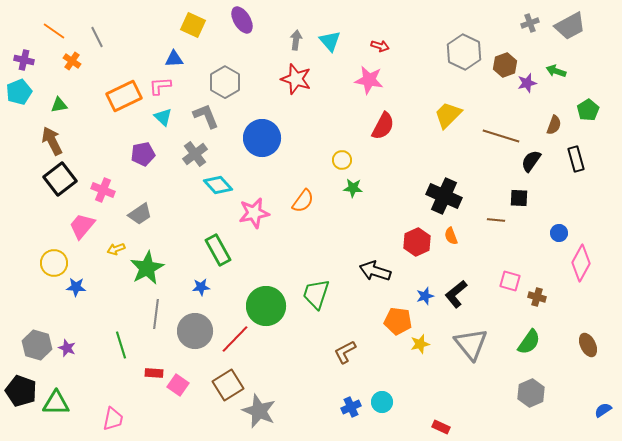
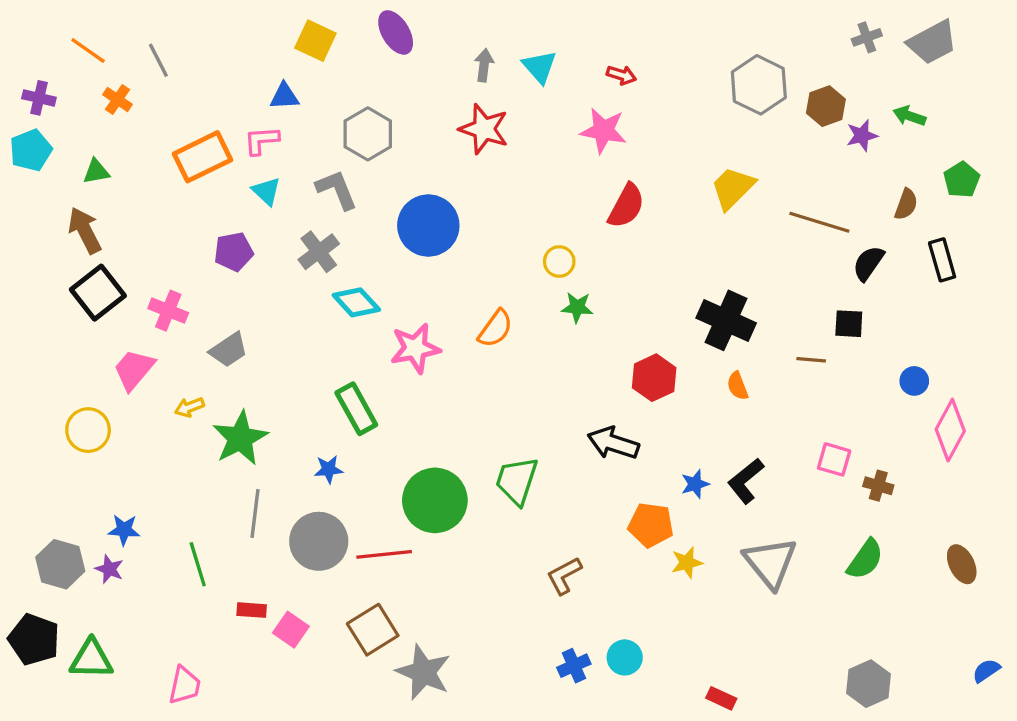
red hexagon: (417, 242) -> (654, 378), moved
blue star: (76, 287) -> (124, 530), moved
red line: (235, 339) -> (384, 554), turned 40
gray hexagon: (531, 393) -> (868, 684), moved

